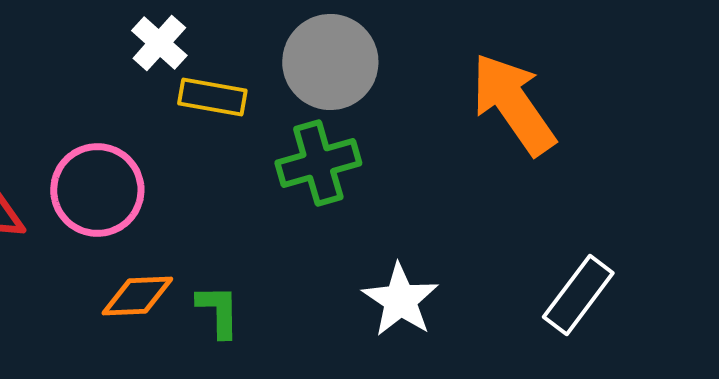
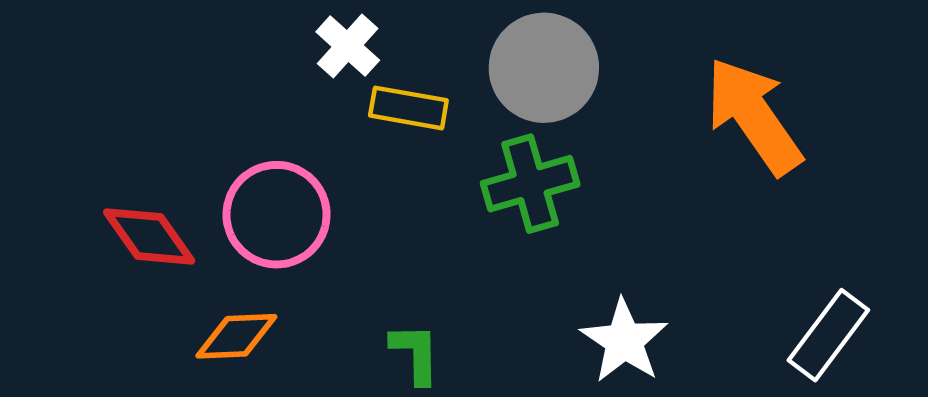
orange diamond: (137, 296) -> (236, 336), moved

